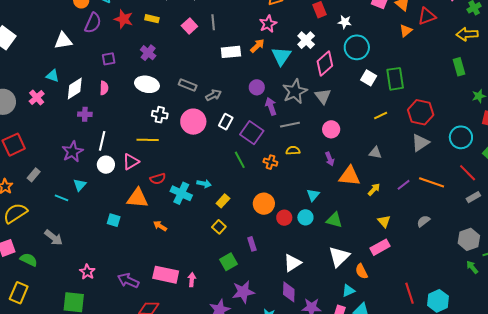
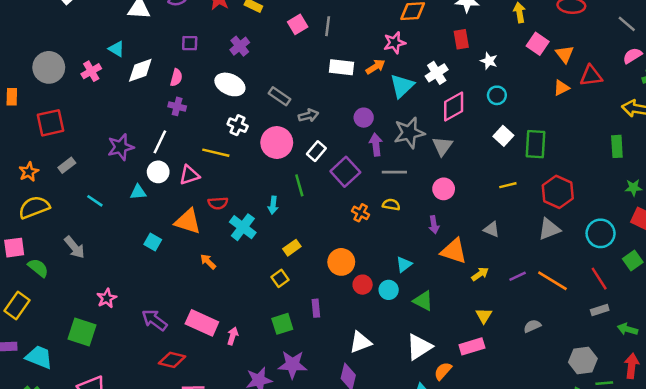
cyan circle: (357, 47) -> (497, 95), size x0.6
purple cross: (85, 114) -> (177, 106), moved
green line: (240, 160) -> (299, 185), moved
cyan arrow: (204, 184) -> (273, 205), moved, turned 72
cyan triangle: (80, 185) -> (138, 192), moved, turned 32
orange semicircle: (361, 271) -> (443, 371), turned 56

